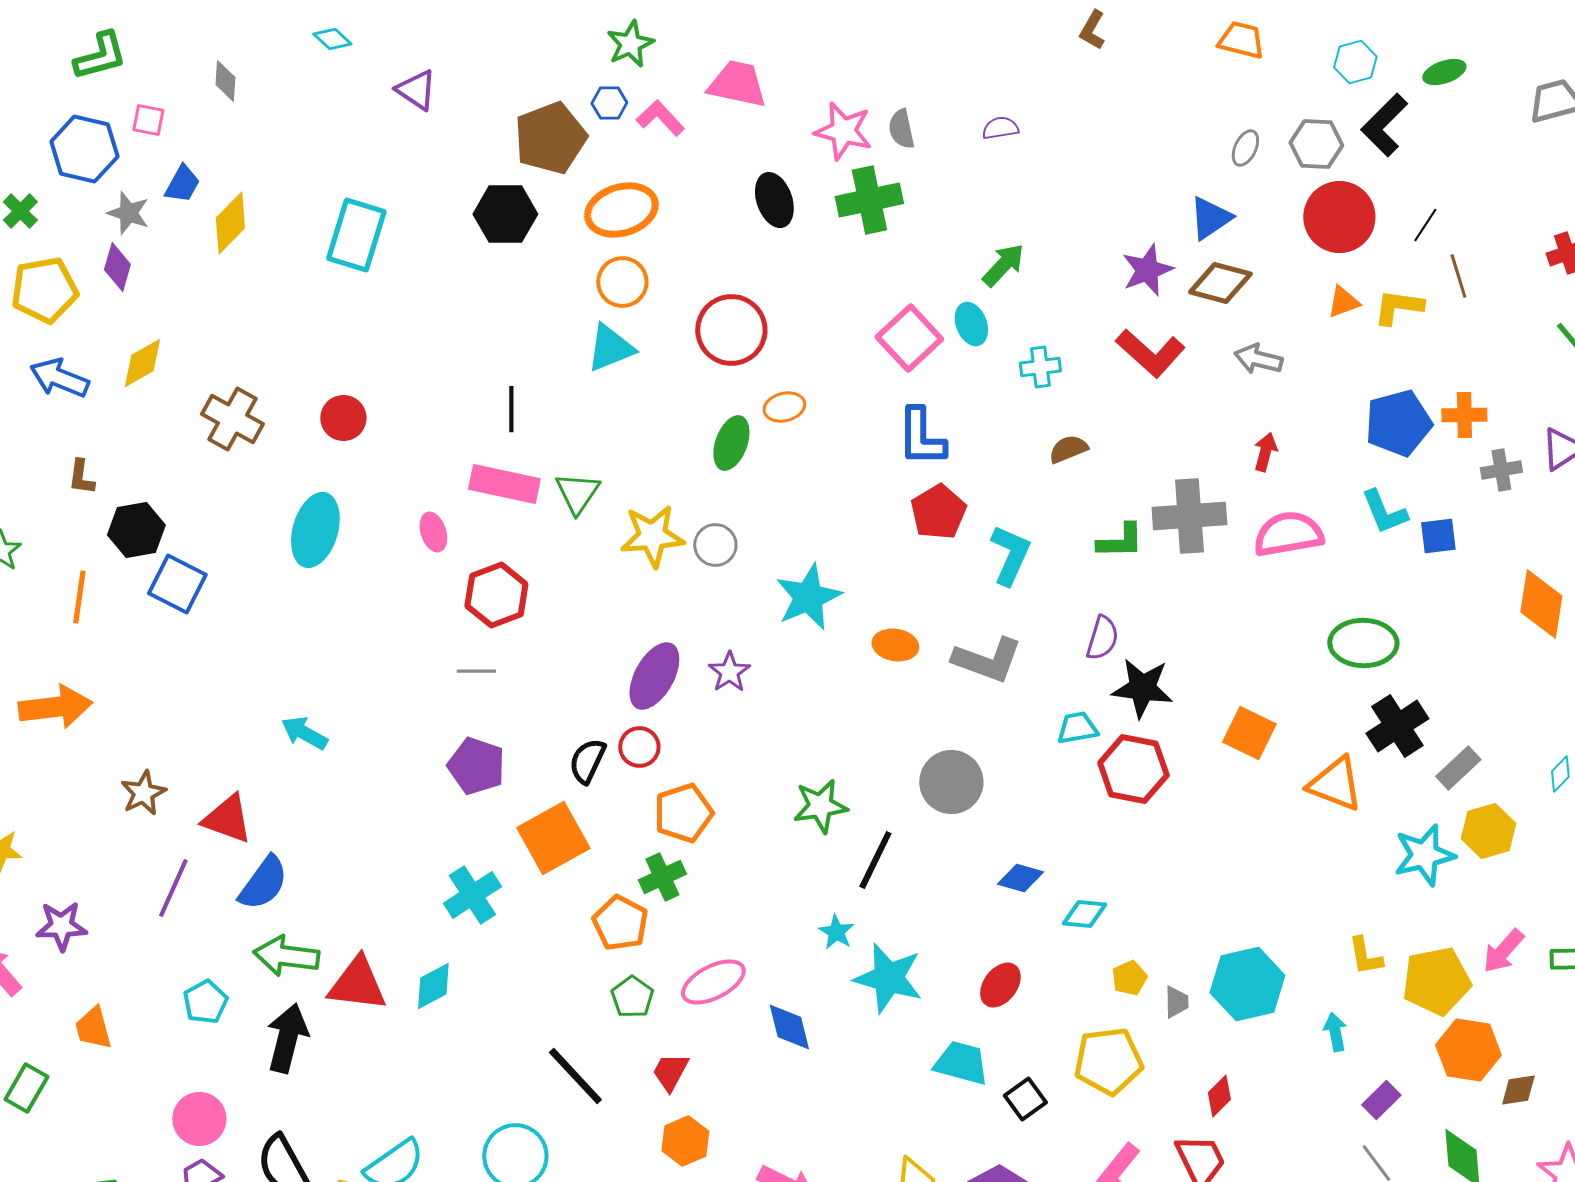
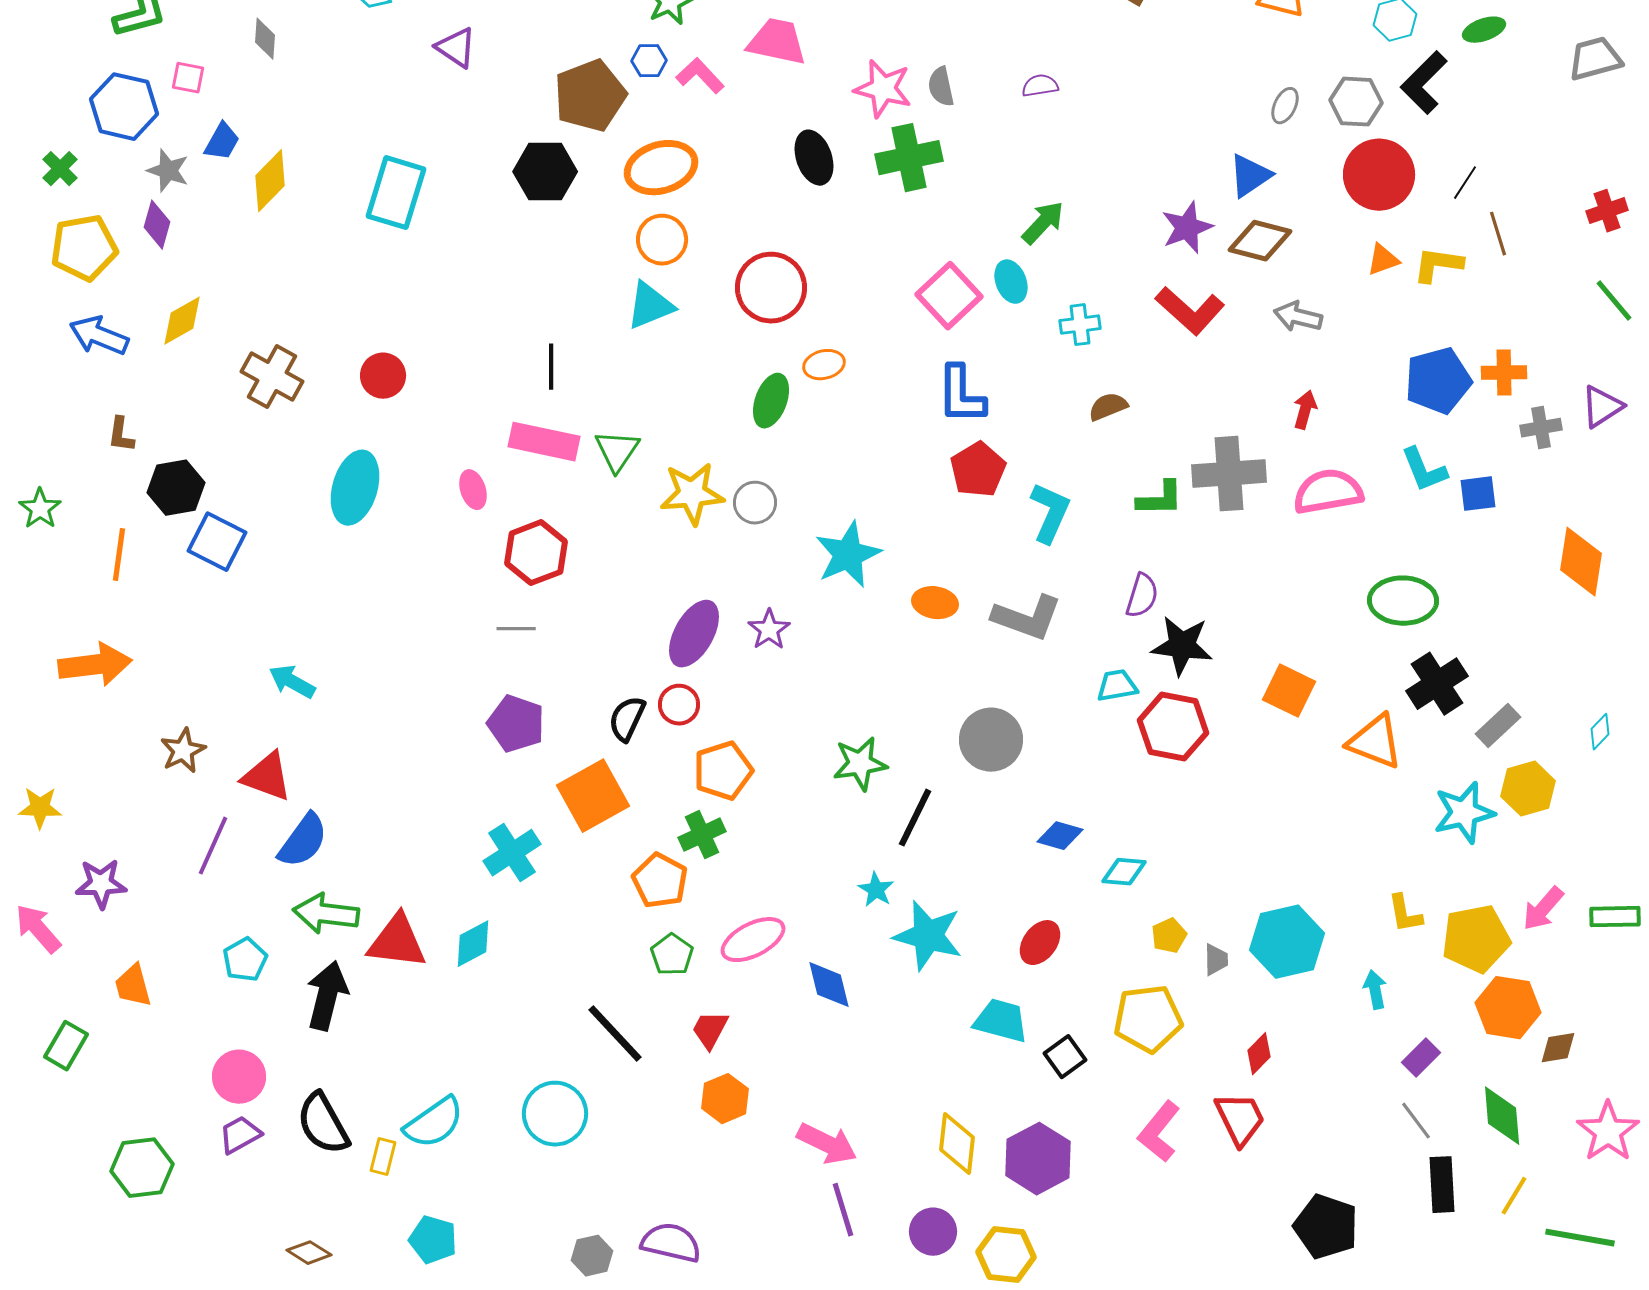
cyan arrow: (304, 733) -> (292, 682), moved

